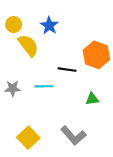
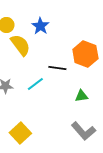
cyan line: (44, 86) -> (35, 84), turned -36
gray L-shape: (73, 136) -> (83, 131), moved

